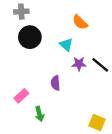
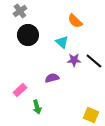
gray cross: (21, 12) -> (20, 11), turned -32
purple semicircle: (55, 83) -> (52, 78), turned 80

